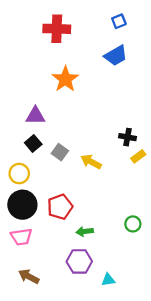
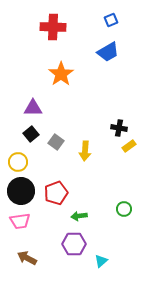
yellow arrow: (91, 162) -> (85, 151), turned -114
cyan triangle: (108, 280) -> (101, 261), turned -32

